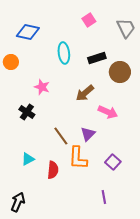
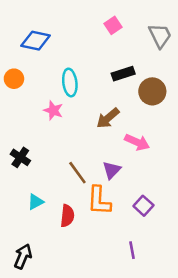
cyan ellipse: (64, 53) -> (70, 83), moved
black cross: (27, 112) -> (20, 157), moved

